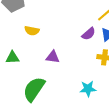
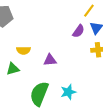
yellow semicircle: (32, 31) -> (24, 50), moved
cyan star: (88, 89) -> (68, 92), moved

